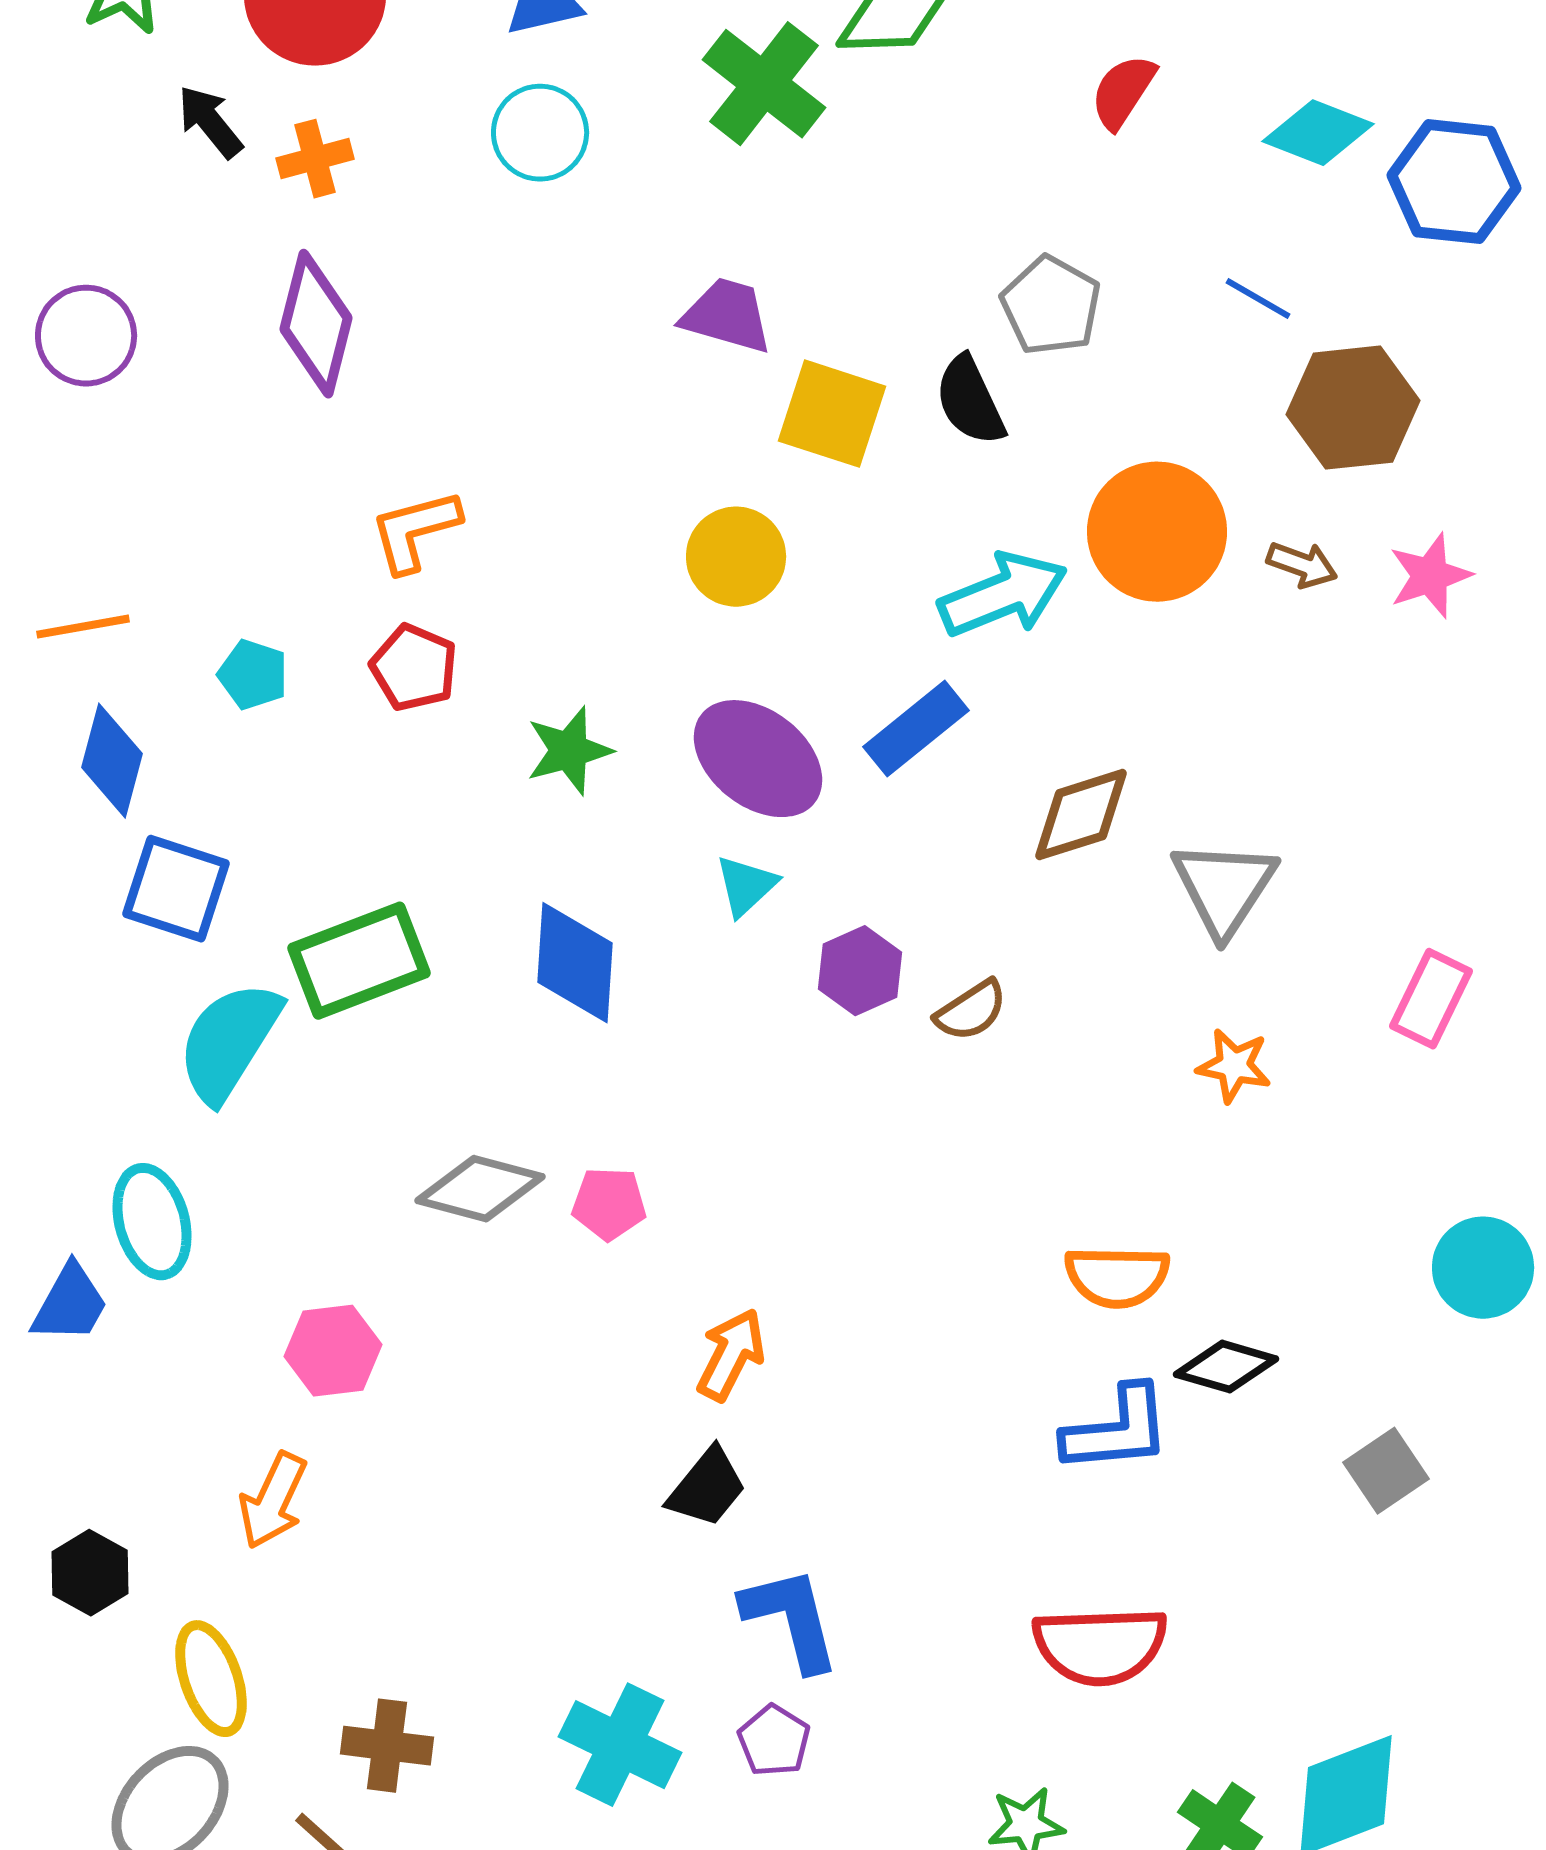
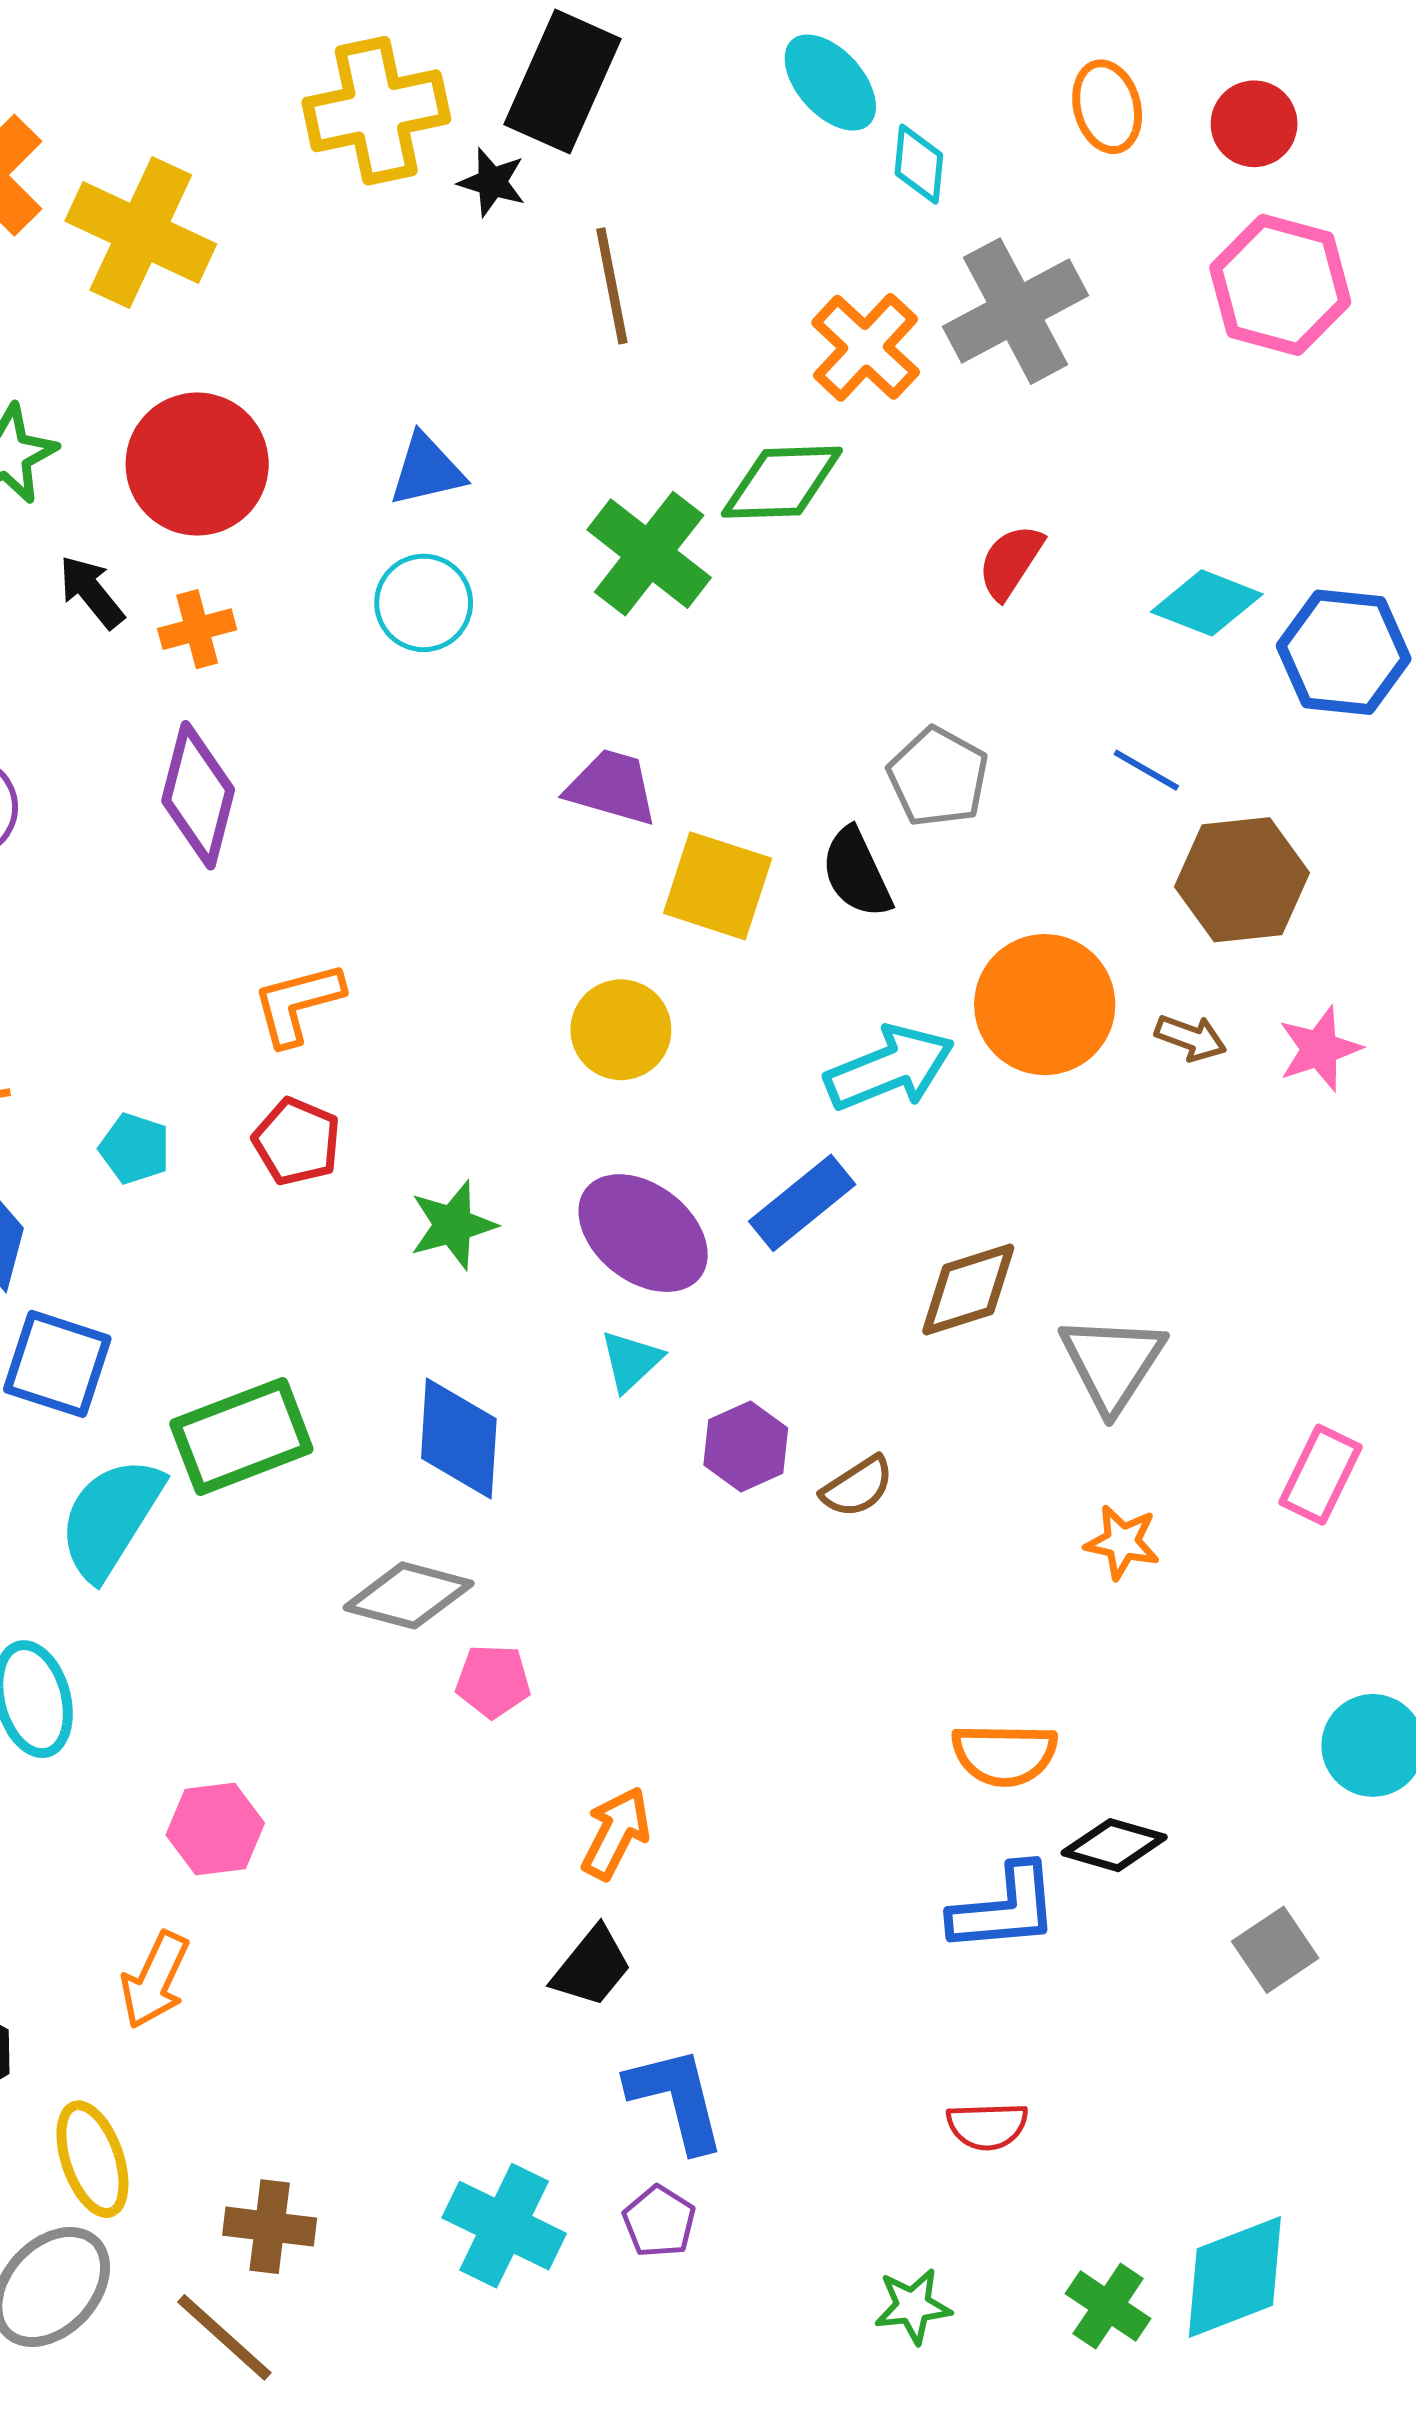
gray diamond: (480, 1189) -> (409, 1595), moved
red semicircle: (1100, 1646) -> (987, 2126), size x0.6

